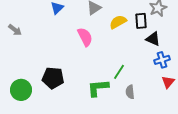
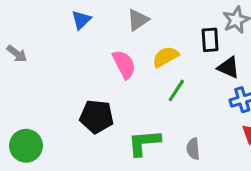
yellow semicircle: (118, 22) -> (166, 57), moved
green line: (119, 72) -> (176, 91), moved
black pentagon: (53, 78) -> (97, 117), moved

